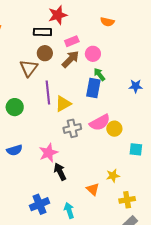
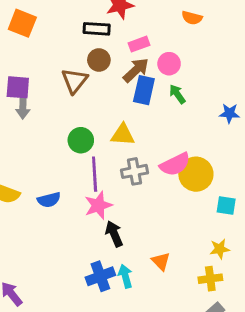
blue rectangle: (93, 88) -> (144, 90), moved
purple line: (48, 93) -> (95, 174), moved
yellow triangle: (63, 104) -> (123, 135), turned 30
green circle: (15, 107) -> (81, 140), moved
yellow circle: (114, 129) -> (196, 174), size x1.5
yellow star: (113, 176) -> (220, 249), moved
blue cross: (40, 204) -> (100, 276), moved
cyan arrow: (69, 210) -> (125, 276), moved

